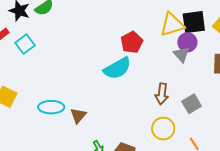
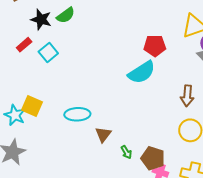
red pentagon: (132, 42) -> (155, 46), turned 30
brown triangle: (78, 116) -> (103, 134), moved

